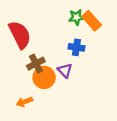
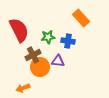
green star: (76, 17) -> (48, 37), moved
purple triangle: (65, 71) -> (58, 61), turned -40

